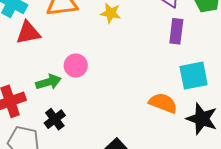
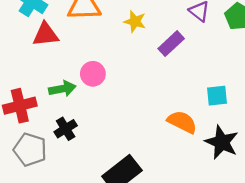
purple rectangle: (176, 31) -> (171, 44), moved, turned 35
cyan square: (194, 76) -> (217, 96), size x0.7

